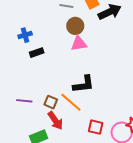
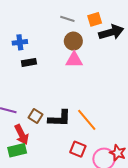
black L-shape: (84, 84) -> (60, 118), moved
orange line: (71, 102) -> (87, 120), moved
red arrow: (55, 121) -> (22, 135), moved

